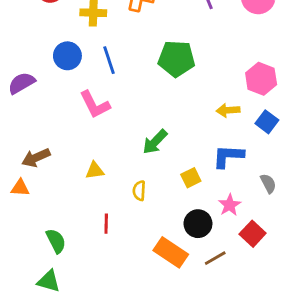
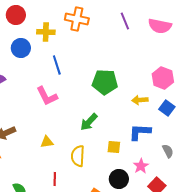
blue circle: (67, 56) -> (21, 48), moved
green pentagon: (176, 59) -> (105, 82), moved
yellow square: (191, 178) -> (114, 147), turned 32
yellow semicircle: (139, 191) -> (78, 156), size x1.5

